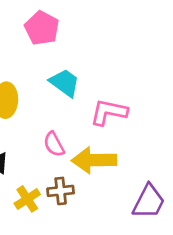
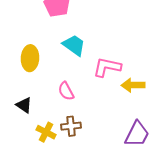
yellow arrow: (94, 160) -> (133, 85), moved, size x0.7
yellow cross: (27, 199) -> (46, 132), turned -30

